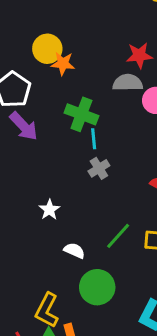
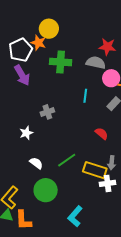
orange star: (63, 64) -> (38, 43), moved
green cross: (81, 114) -> (61, 62), moved, turned -30
cyan line: (94, 139) -> (85, 96), moved
gray cross: (99, 168) -> (47, 112), moved

